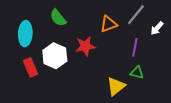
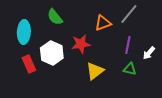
white arrow: (157, 28) -> (149, 53), moved
yellow triangle: (116, 86) -> (95, 71), moved

